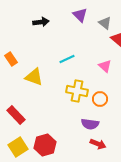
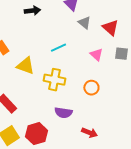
gray triangle: (105, 23) -> (84, 23), moved
yellow cross: (77, 91) -> (54, 80), moved
purple semicircle: (90, 124) -> (63, 113), moved

